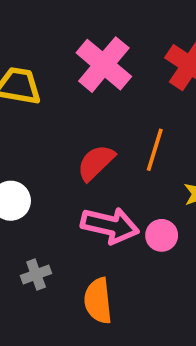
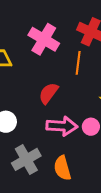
orange line: (155, 150) -> (78, 63), moved
gray cross: (36, 274) -> (26, 159), size x1.8

